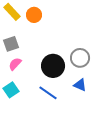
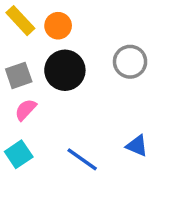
gray circle: (80, 58) -> (130, 62), moved
black circle: (53, 66) -> (65, 70), moved

